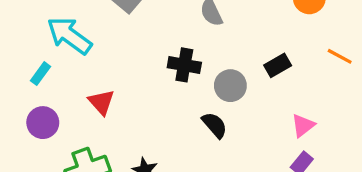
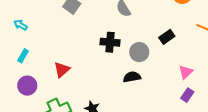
cyan arrow: (69, 36) -> (21, 25), moved, size x0.5
red triangle: (101, 102) -> (62, 70), turned 36
black semicircle: (215, 125) -> (132, 77), turned -54

